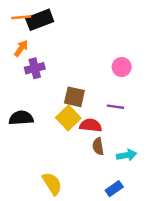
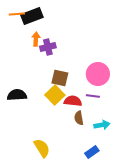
orange arrow: (21, 48) -> (36, 39), moved, turned -32
pink circle: (122, 67) -> (98, 74), moved, size x1.5
purple cross: (35, 68) -> (48, 47), moved
purple line: (115, 107) -> (93, 96), moved

